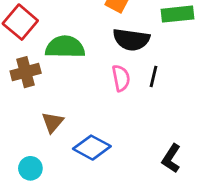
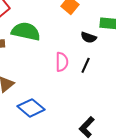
black semicircle: (131, 40) -> (89, 37), moved, size x0.6

